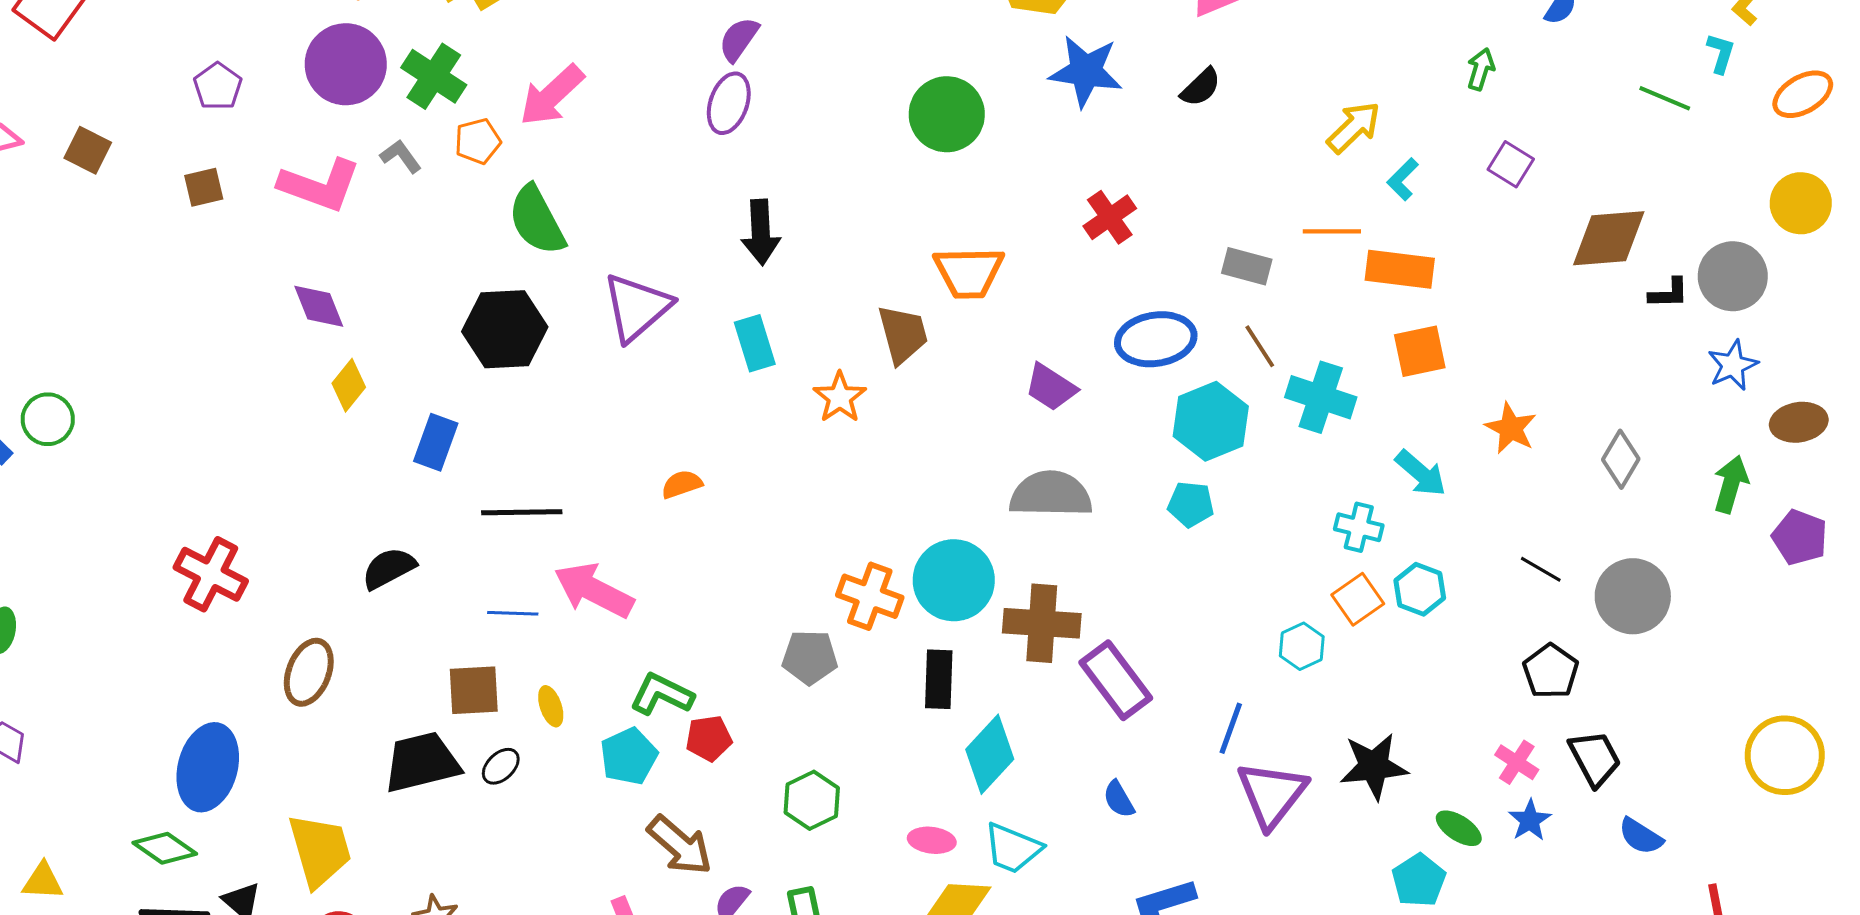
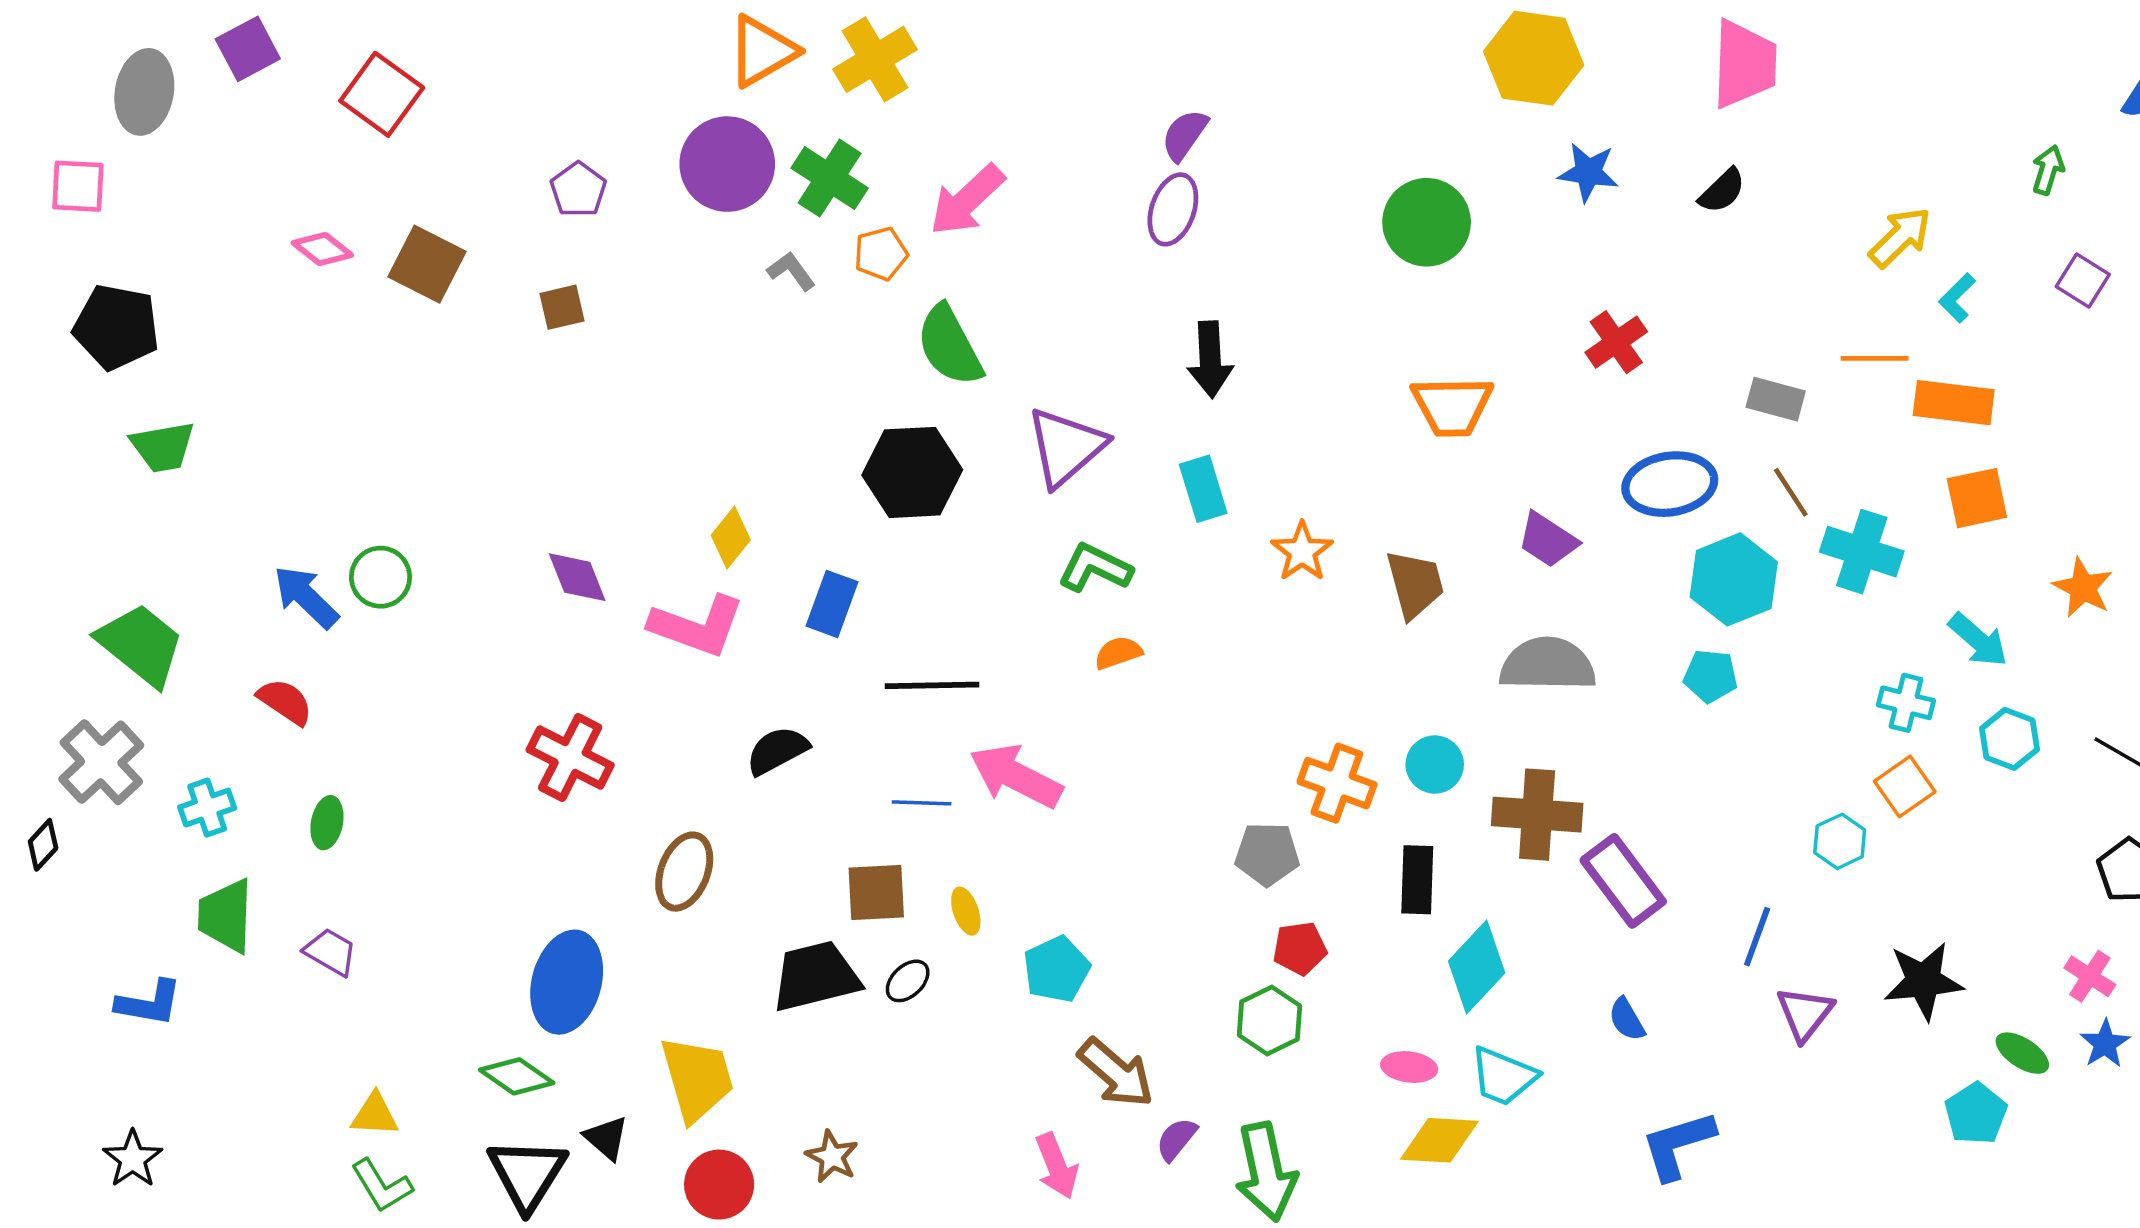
blue star: (1086, 71) -> (1588, 172), size x0.7
brown square: (88, 150) -> (427, 264), size x1.4
pink L-shape: (320, 185) -> (697, 626), moved
purple diamond: (319, 306) -> (577, 577), moved
brown trapezoid: (903, 334) -> (1415, 584), moved
cyan circle: (954, 580) -> (1435, 764), size x0.6
cyan hexagon: (1420, 589) -> (2010, 739), moved
green L-shape: (662, 694) -> (1095, 568), moved
red pentagon: (709, 738) -> (1300, 948), moved
purple triangle: (1272, 794) -> (1805, 1013), size x0.7

